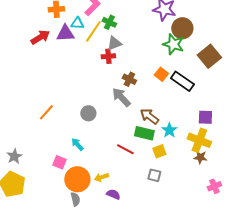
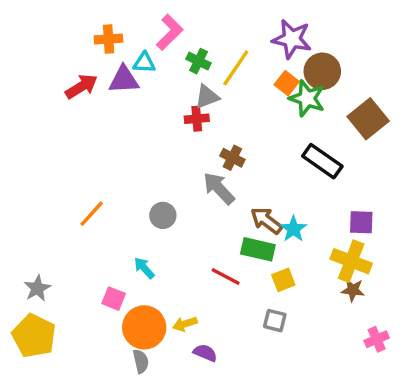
yellow line: (93, 31) -> (236, 68), moved
orange square: (161, 74) -> (287, 83), moved
cyan star: (169, 130) -> (293, 229), moved

